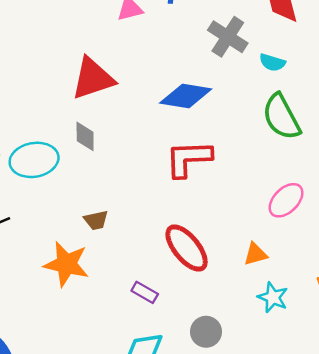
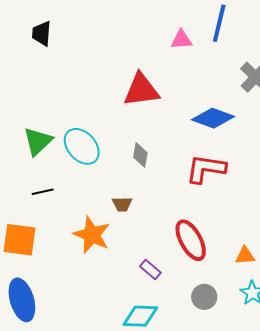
gray diamond: (85, 136) -> (140, 155), moved
cyan ellipse: (34, 160) -> (82, 146), turned 48
gray circle: (206, 332) -> (204, 297), moved

